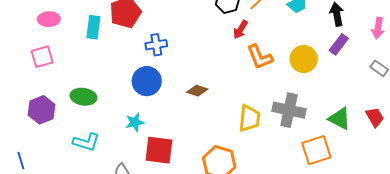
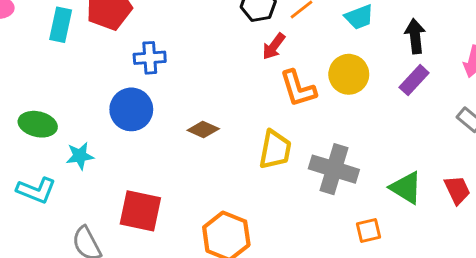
yellow circle: (304, 59) -> (349, 74), moved
yellow trapezoid: (249, 118) -> (275, 150), moved
cyan star: (135, 122) -> (80, 156), moved
orange square: (316, 150) -> (368, 230), size x0.6

